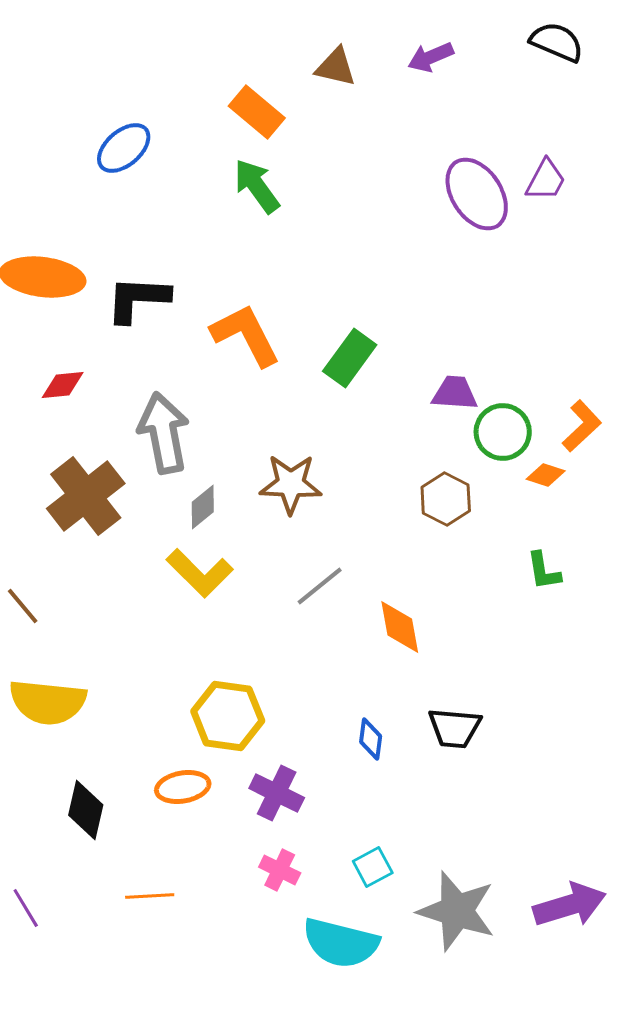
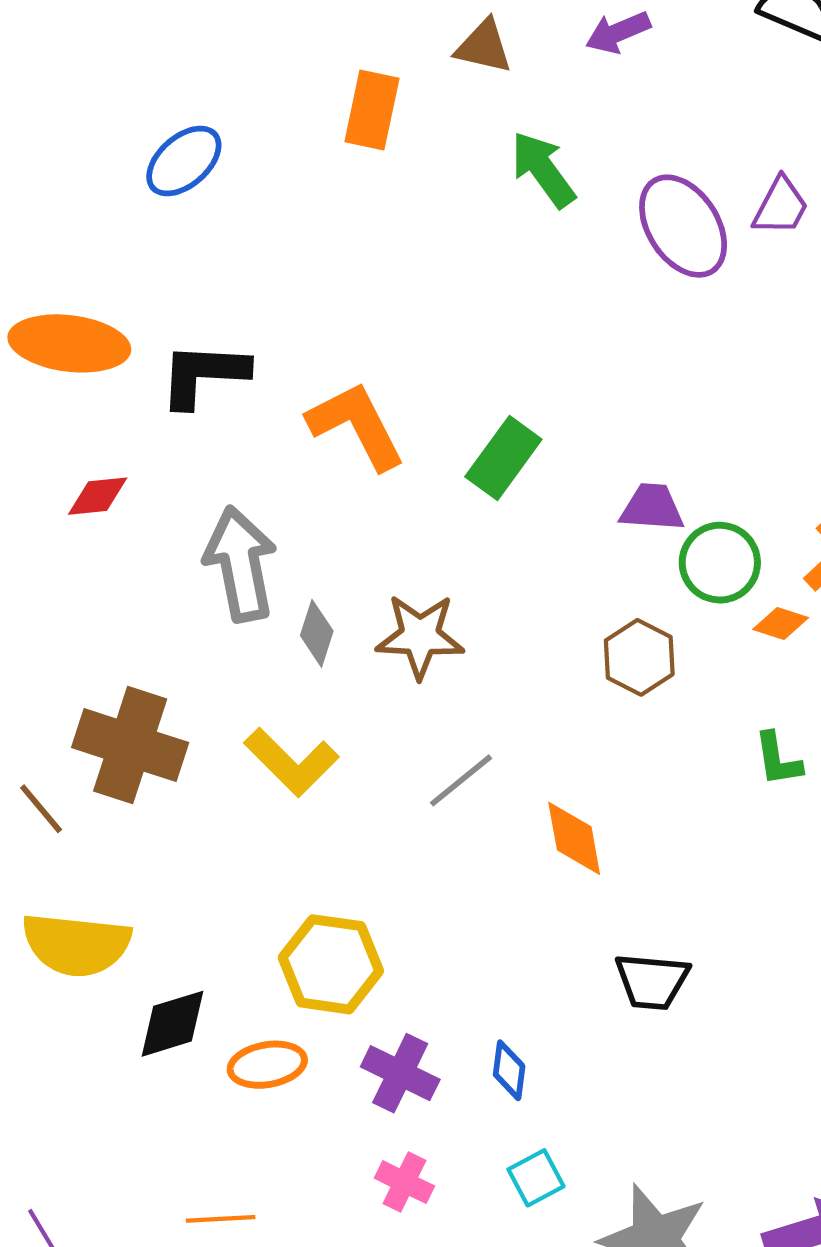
orange rectangle: (257, 112) -> (372, 110), turned 62
green arrow: (257, 186) -> (543, 169), moved
brown cross: (86, 496) -> (130, 745), moved, turned -34
gray diamond: (203, 507) -> (317, 633), moved, turned -33
blue diamond: (371, 739) -> (509, 1070), moved
black diamond: (86, 810) -> (173, 1024), moved, turned 60

